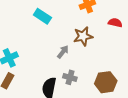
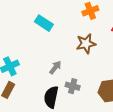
gray arrow: (63, 52) -> (55, 67), moved

